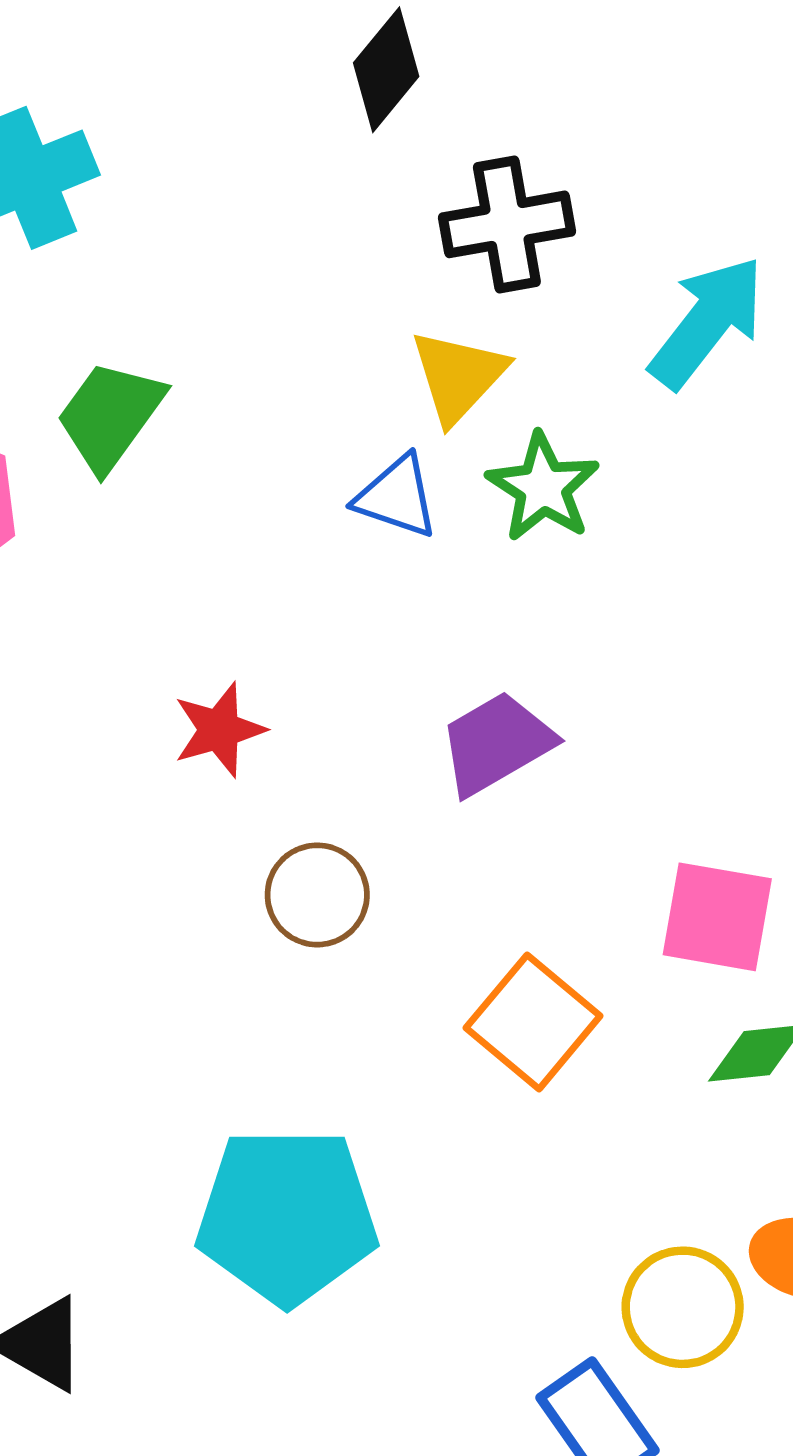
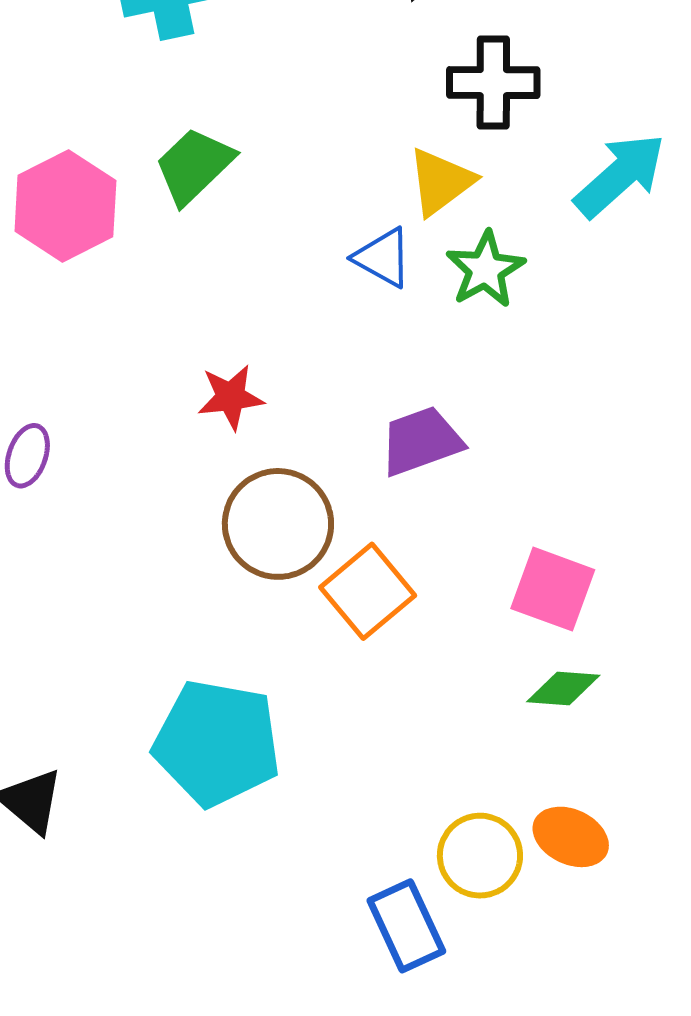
brown circle: (317, 895) -> (278, 524), size x1.5
orange square: (533, 1022) -> (368, 591), moved

